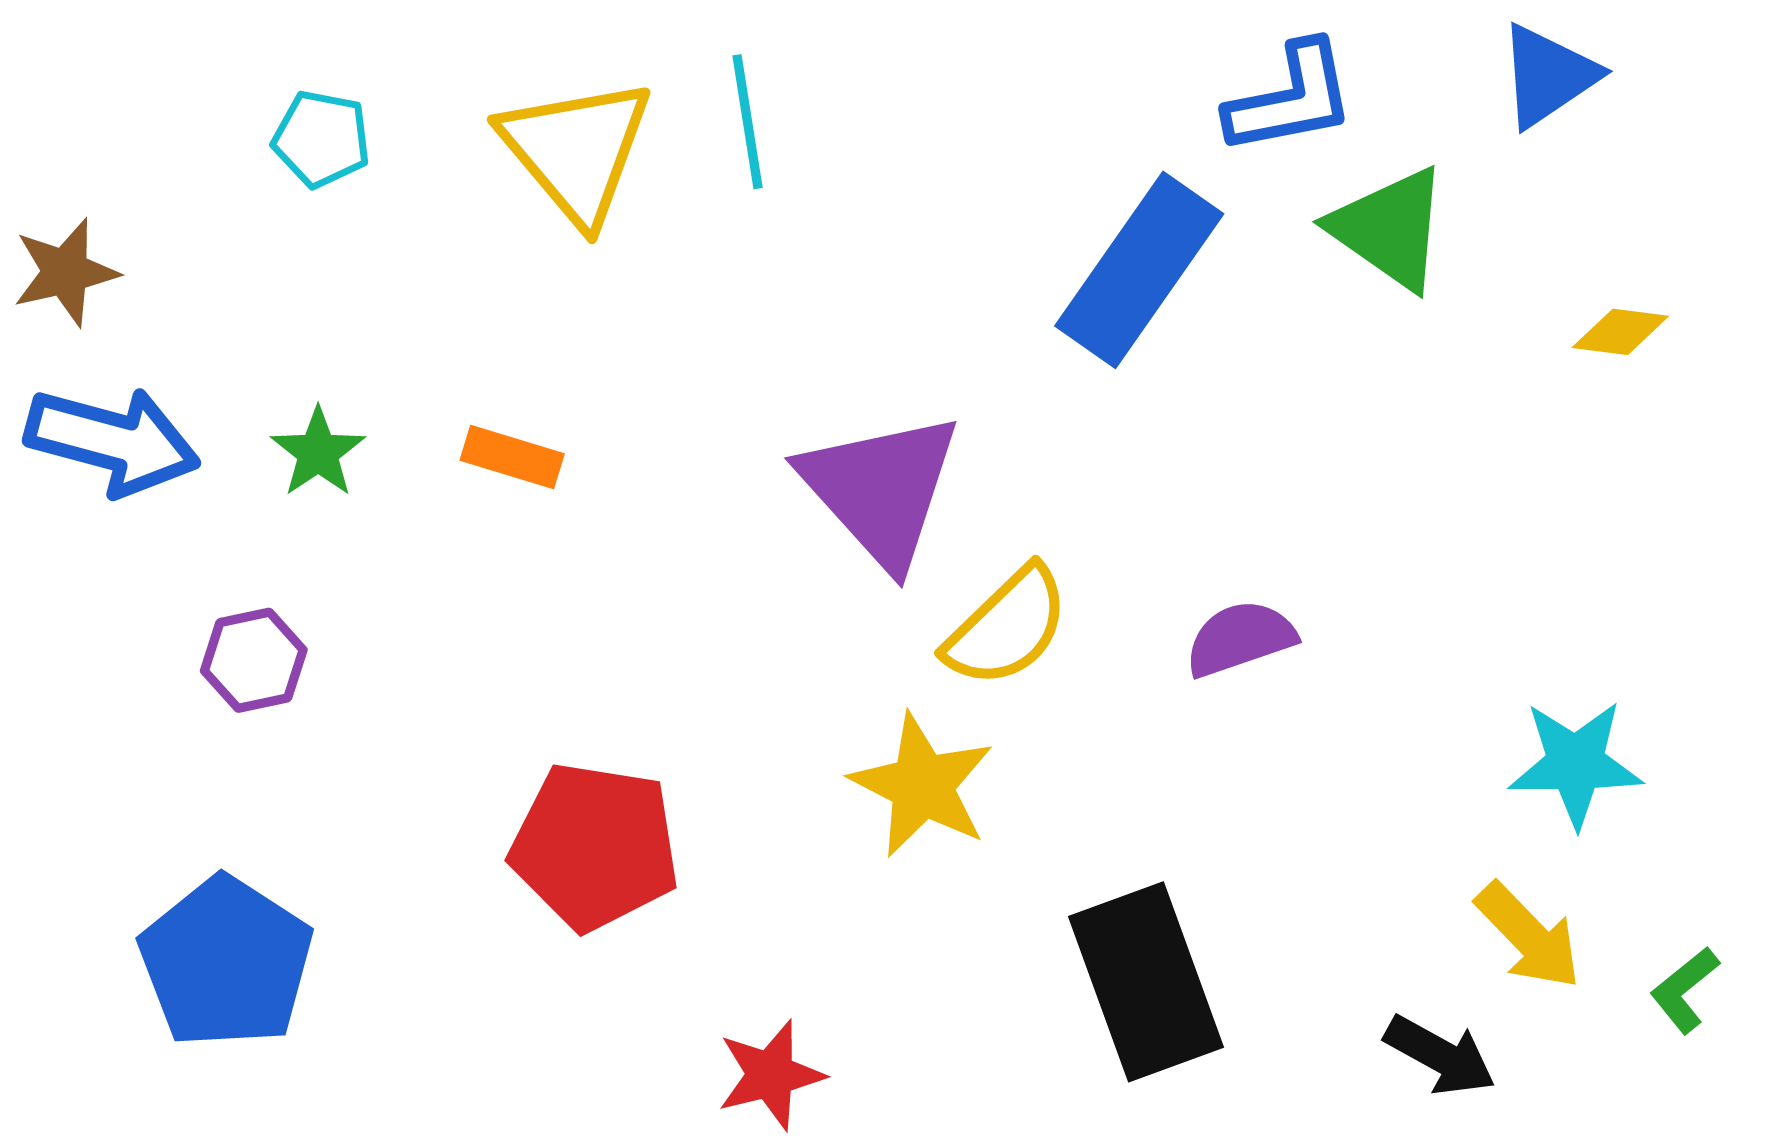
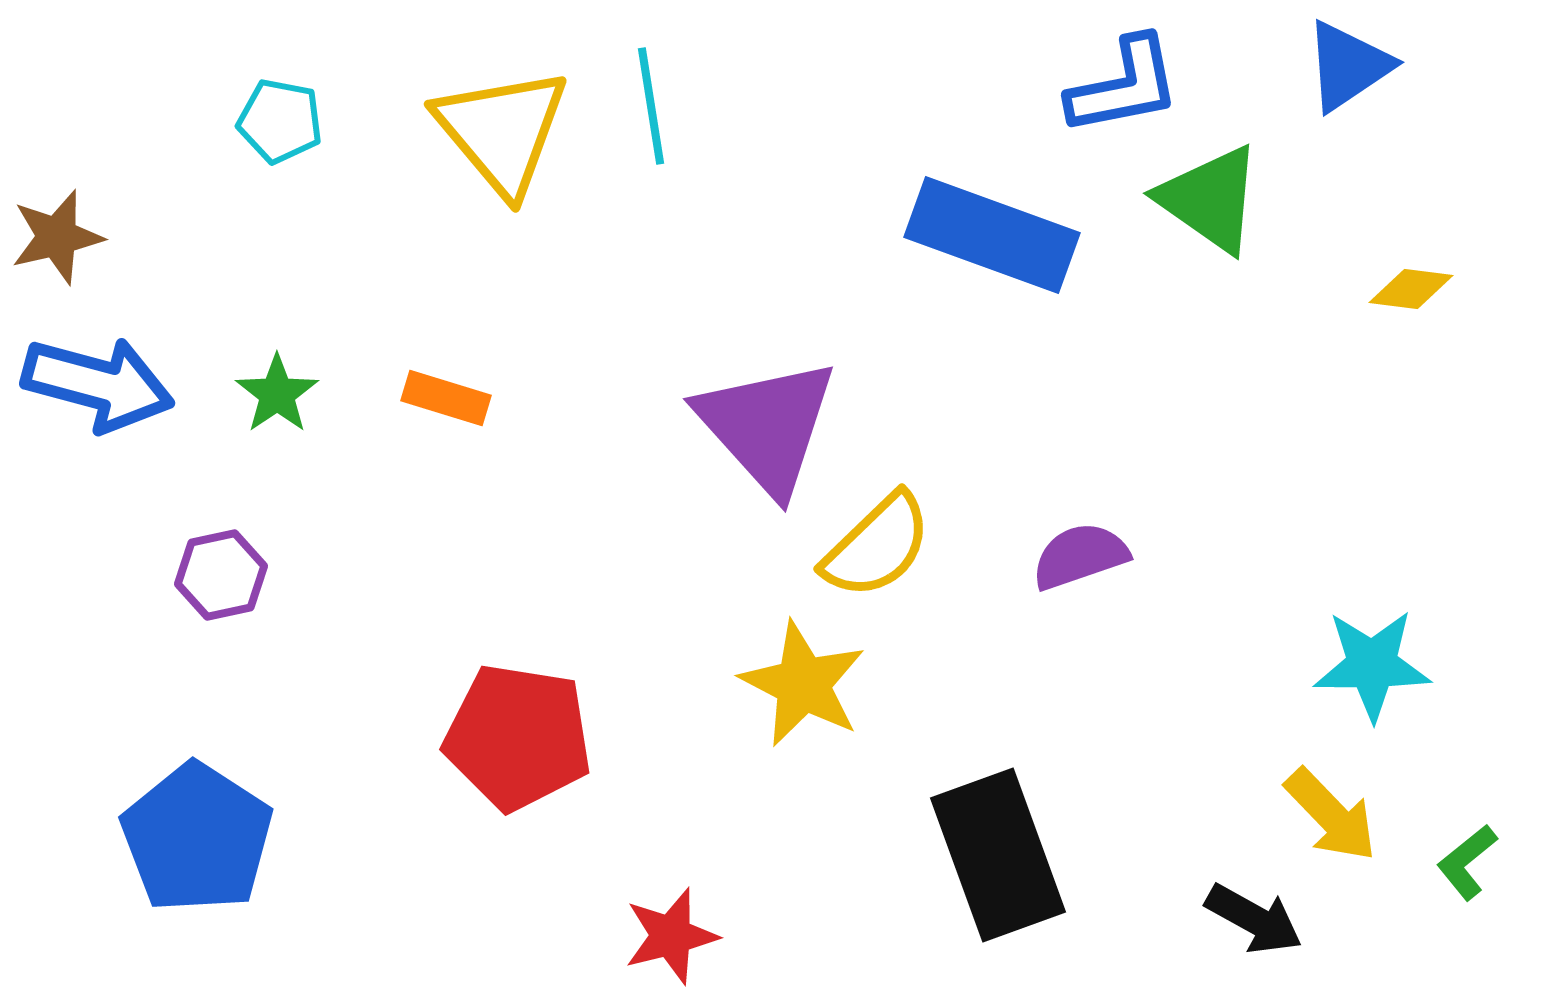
blue rectangle: (1139, 270) -> (992, 235), turned 75

